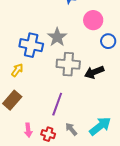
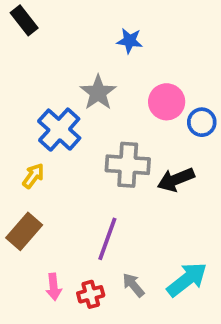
pink circle: (93, 20) -> (167, 102), moved
gray star: (57, 37) -> (98, 93), moved
blue cross: (31, 45) -> (59, 130), turned 30
red cross: (48, 134) -> (91, 294), turned -32

